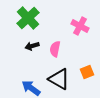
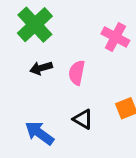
black triangle: (59, 79) -> (83, 119), size x0.6

